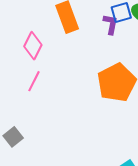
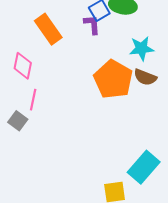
gray square: (13, 137) -> (18, 121), moved

